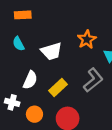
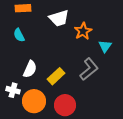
white trapezoid: (52, 51) -> (59, 18), moved
orange circle: (34, 114) -> (34, 101), size x1.5

